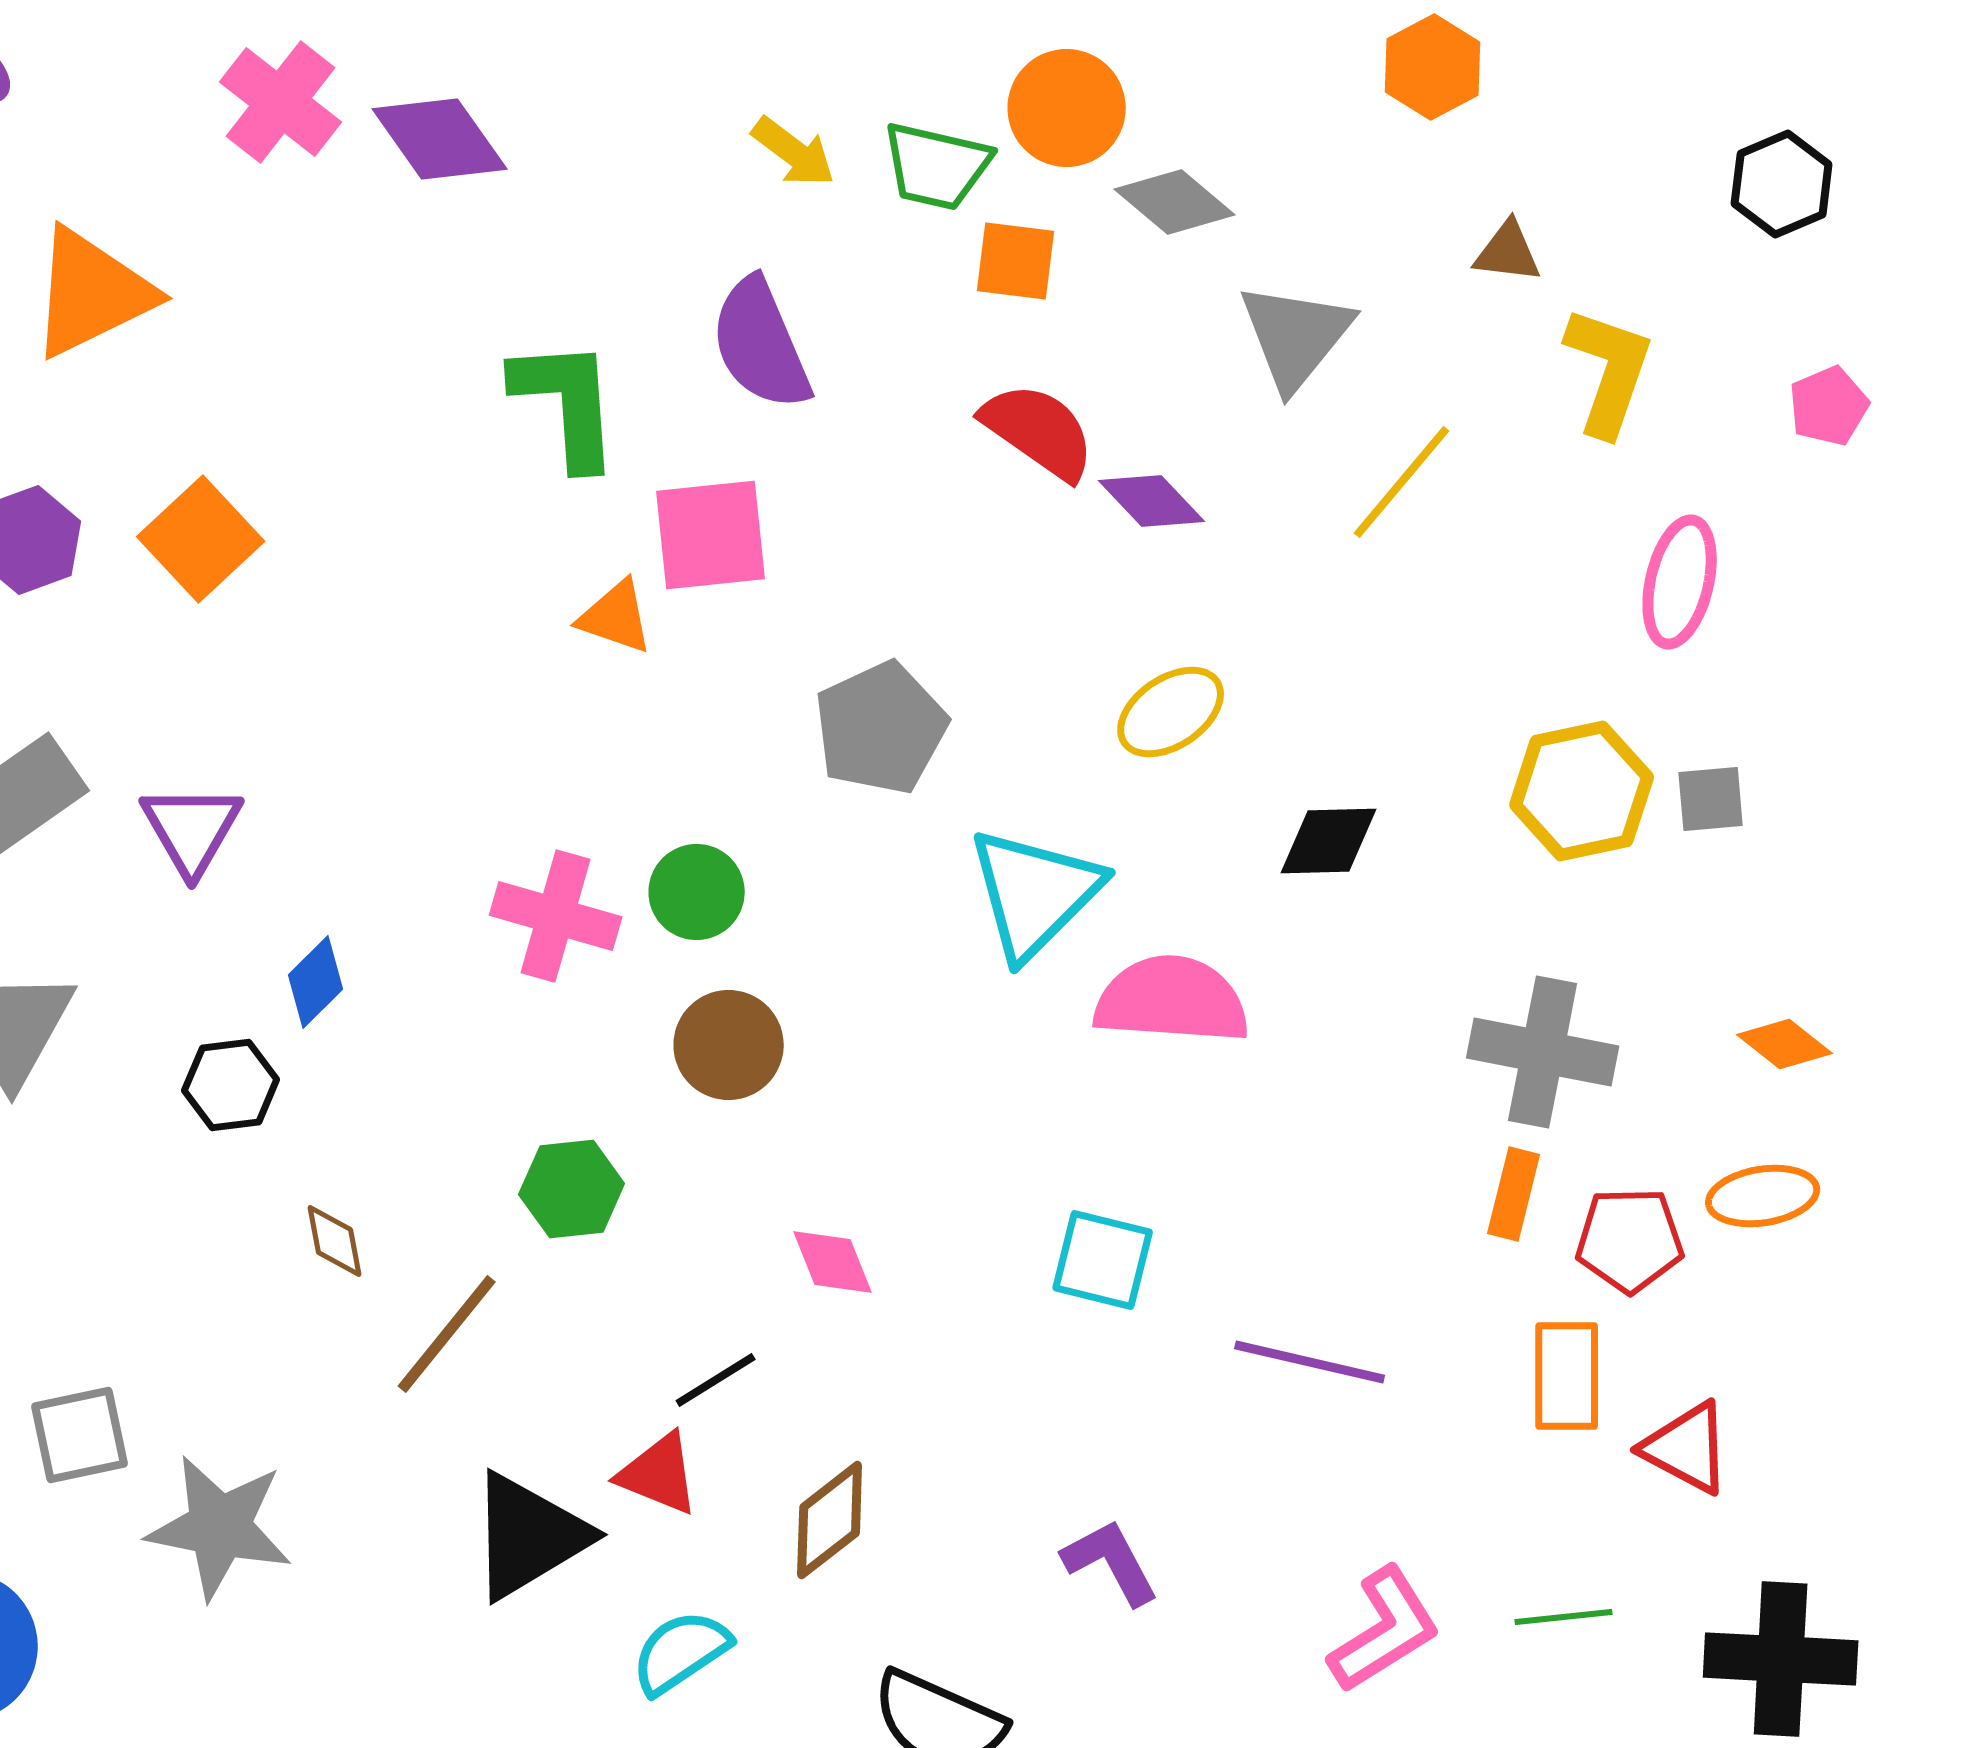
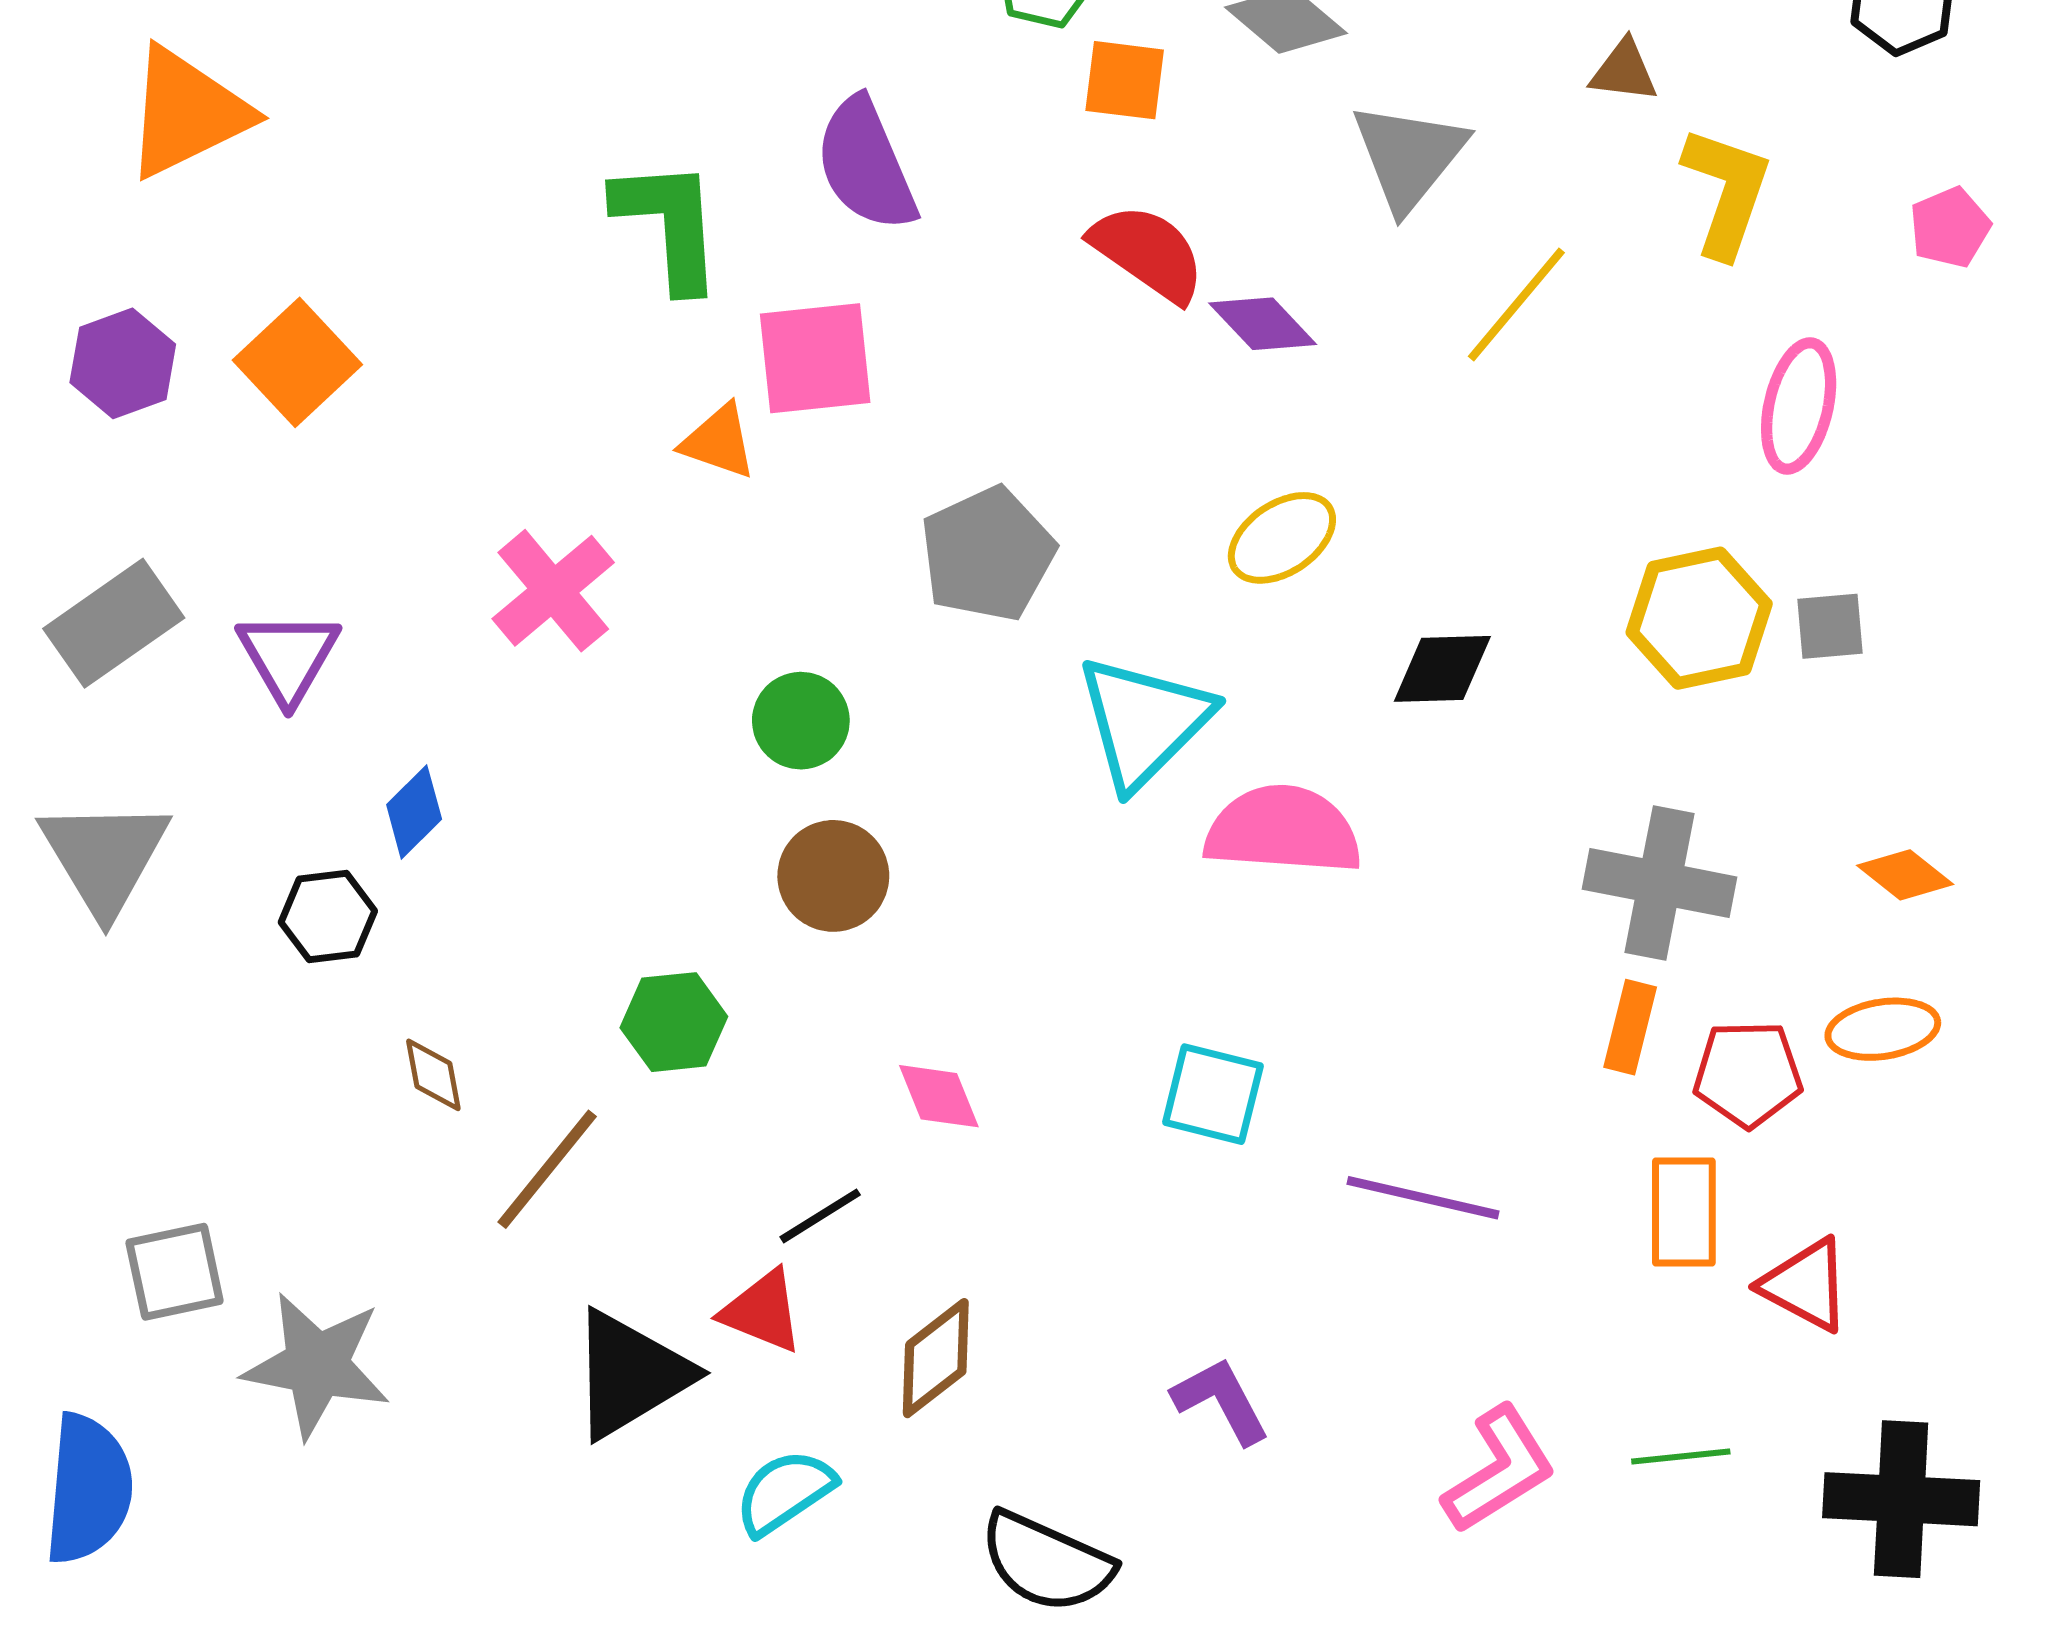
pink cross: (556, 916) -> (553, 591), moved, turned 34

